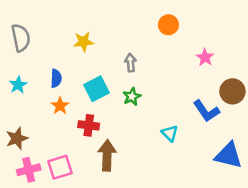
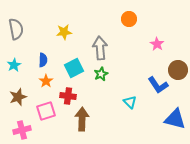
gray arrow: (131, 63) -> (100, 48), size x1.6
brown star: (17, 138) -> (18, 97), moved
pink square: (60, 167) -> (46, 111), moved

